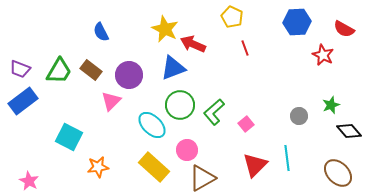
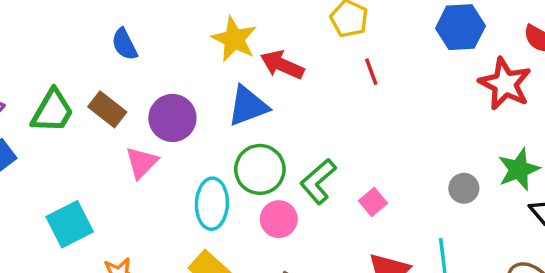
red star: (323, 55) -> (505, 84), size x1.4
green star: (331, 105) -> (519, 169), size x1.4
cyan ellipse: (152, 125) -> (212, 204), turned 48
cyan square: (69, 137) -> (70, 224), turned 36
pink circle: (187, 150) -> (279, 219), moved

